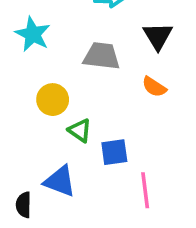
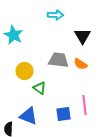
gray trapezoid: (102, 56) -> (58, 60), moved
blue square: (114, 152) -> (64, 114), moved
pink line: (145, 190) -> (84, 105), moved

